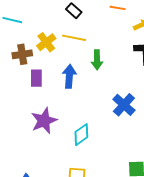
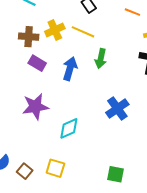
purple rectangle: (36, 78) -> (37, 63), turned -72

